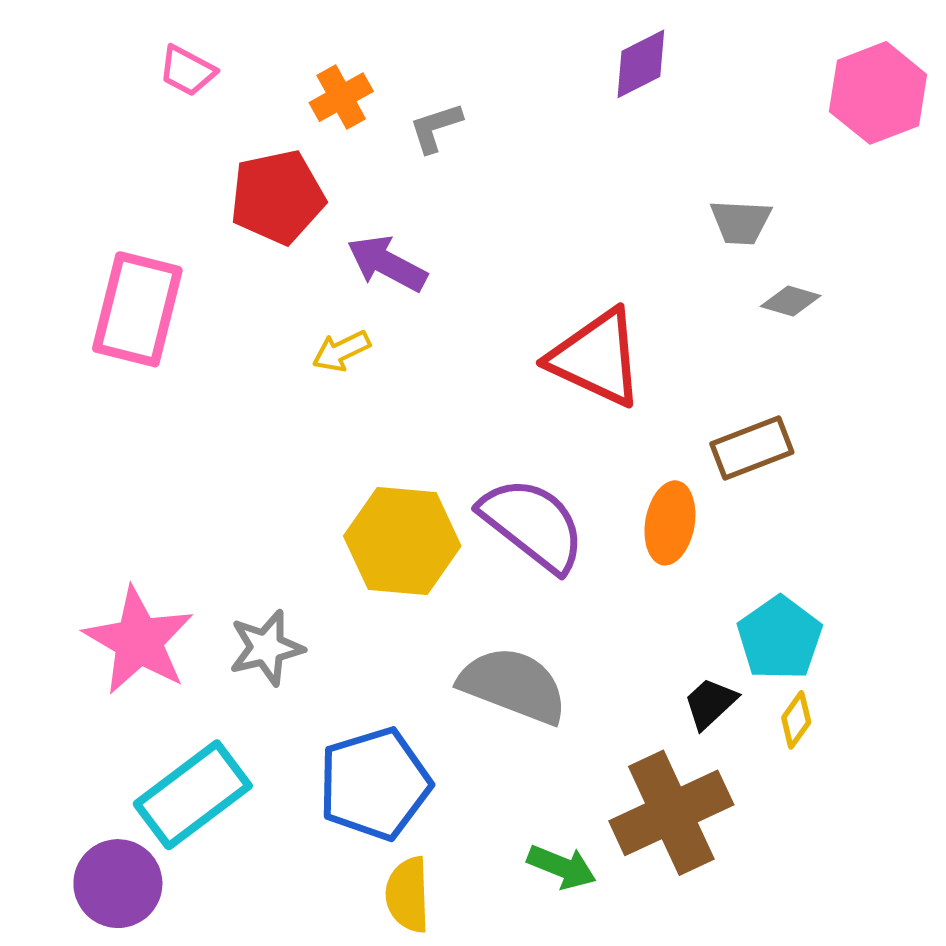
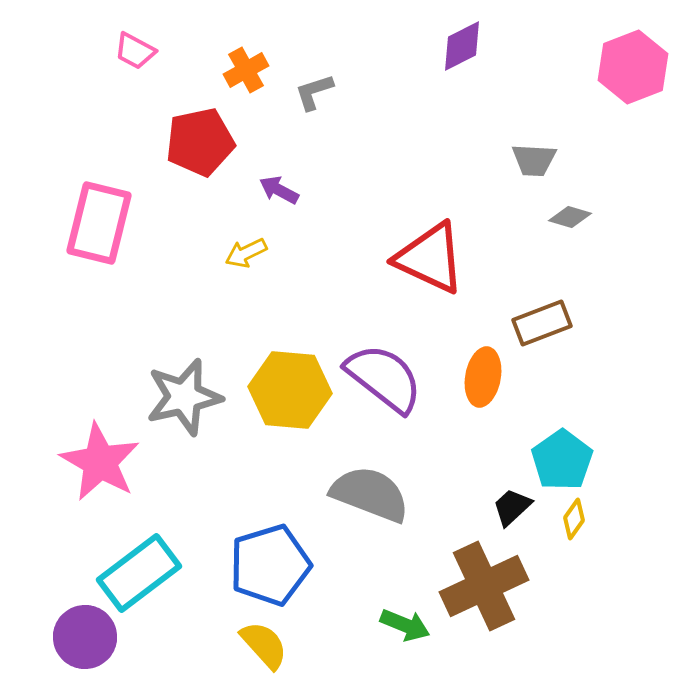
purple arrow: (387, 264) -> (279, 190), size x0.7
gray star: (266, 648) -> (184, 397), moved, size x1.4
yellow semicircle: (408, 895) -> (264, 645), moved, turned 140

